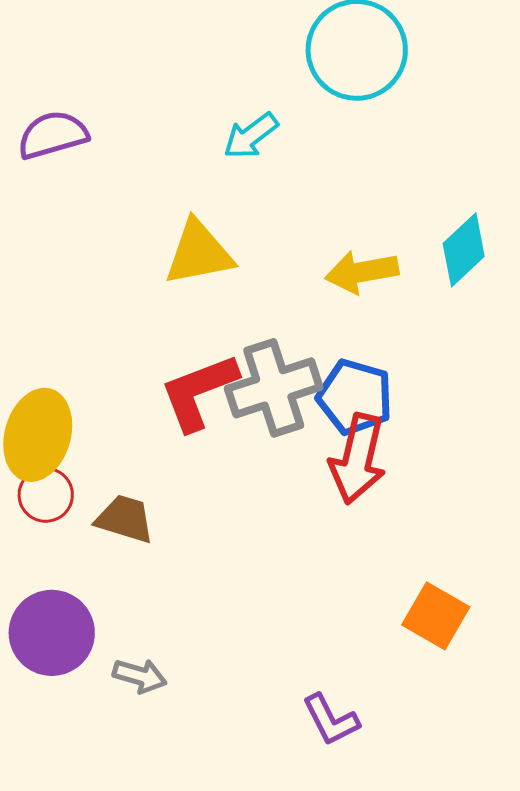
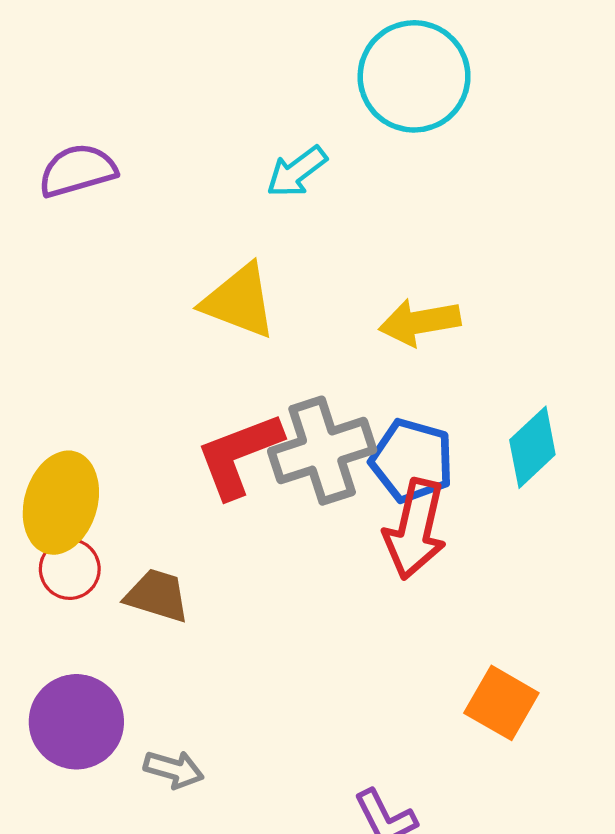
cyan diamond: (464, 250) -> (532, 447), moved
yellow triangle: (199, 253) -> (239, 301), turned 32

